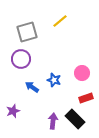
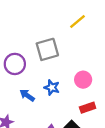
yellow line: (60, 21) -> (78, 21), moved
gray square: (27, 32) -> (47, 49), moved

